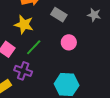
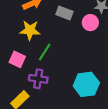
pink circle: (69, 42) -> (90, 23), moved

